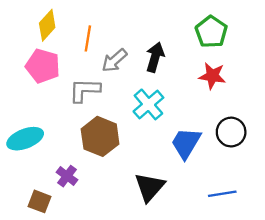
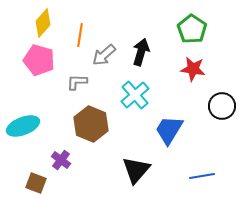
gray L-shape: (85, 90) -> (77, 82), size x0.7
black circle: (231, 132) -> (222, 106), moved

